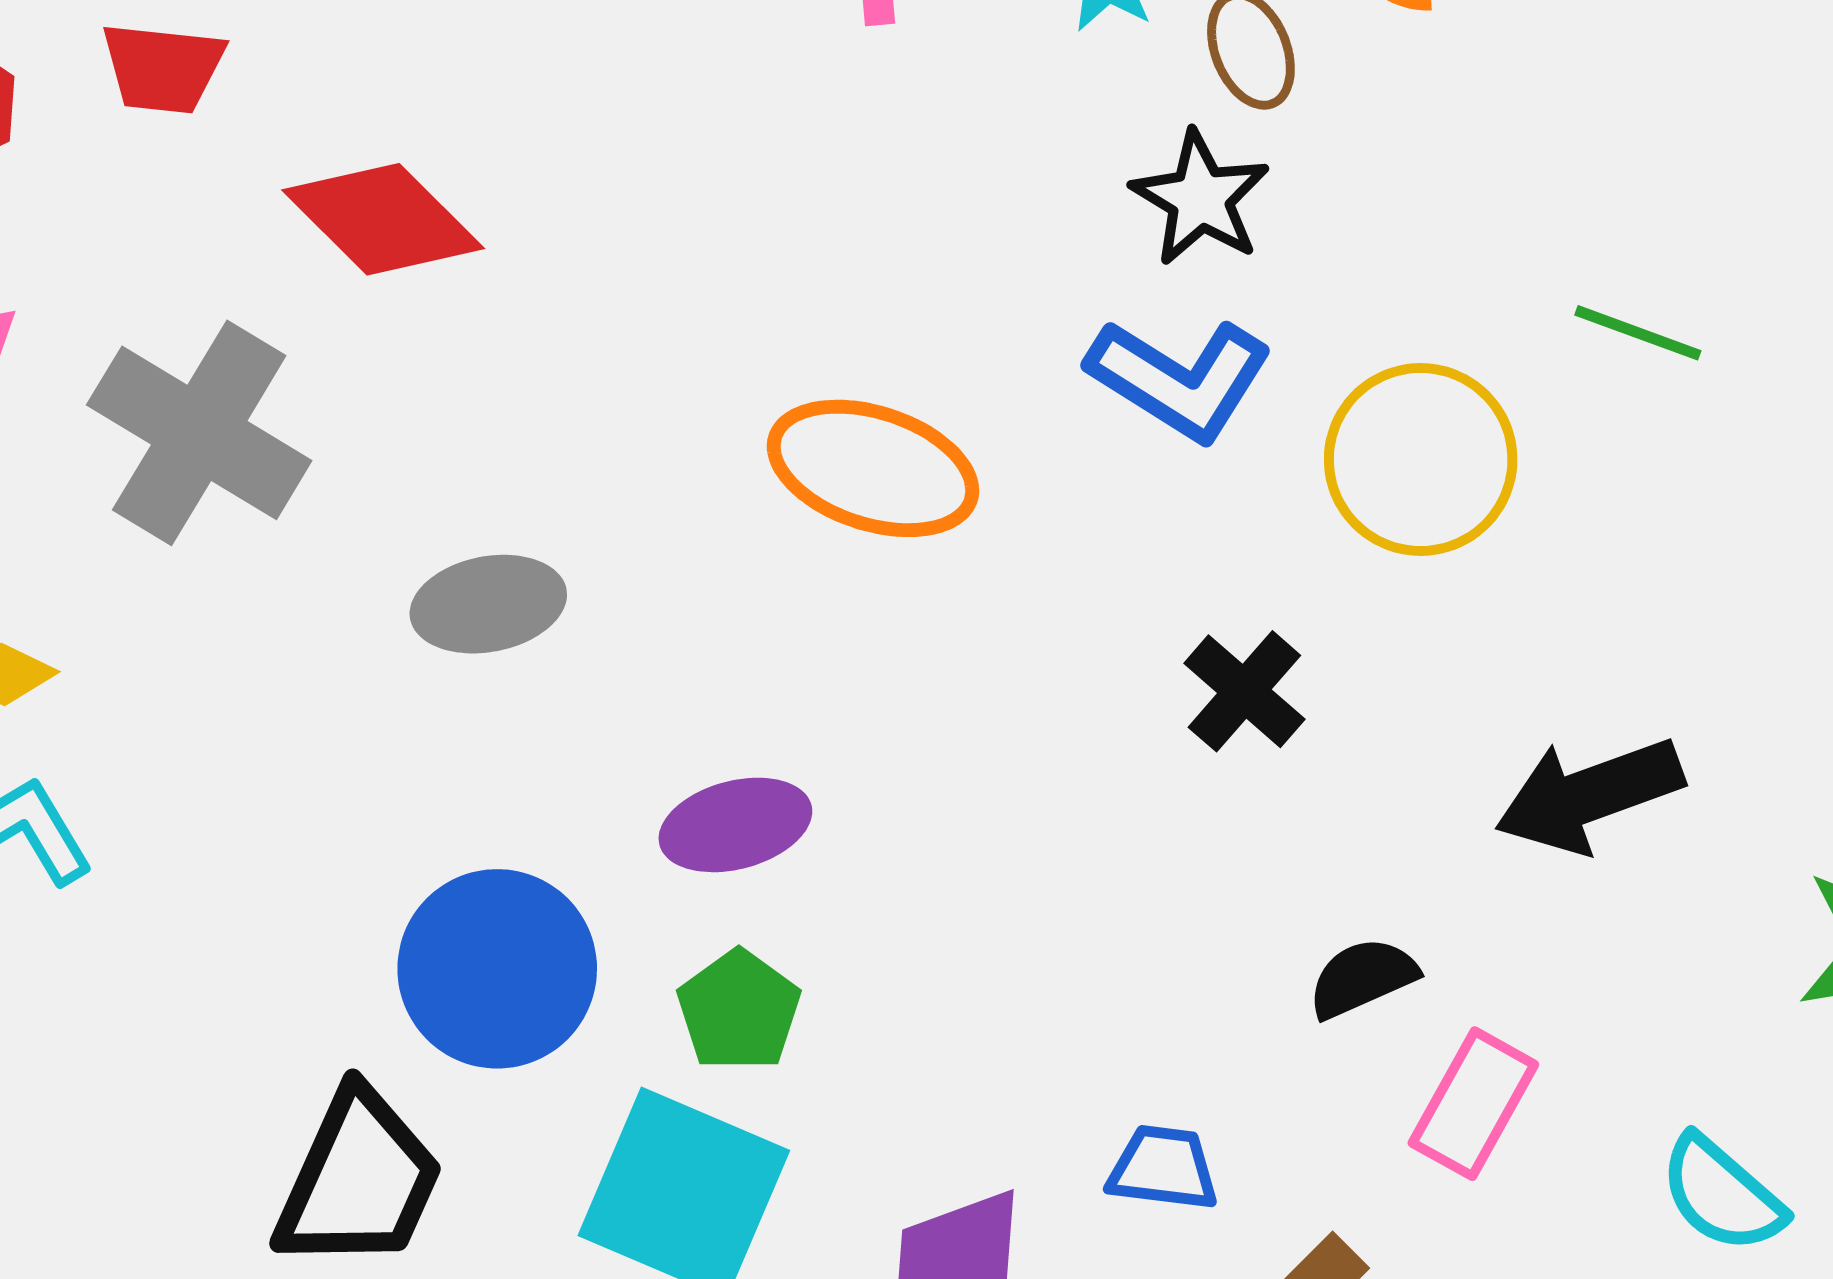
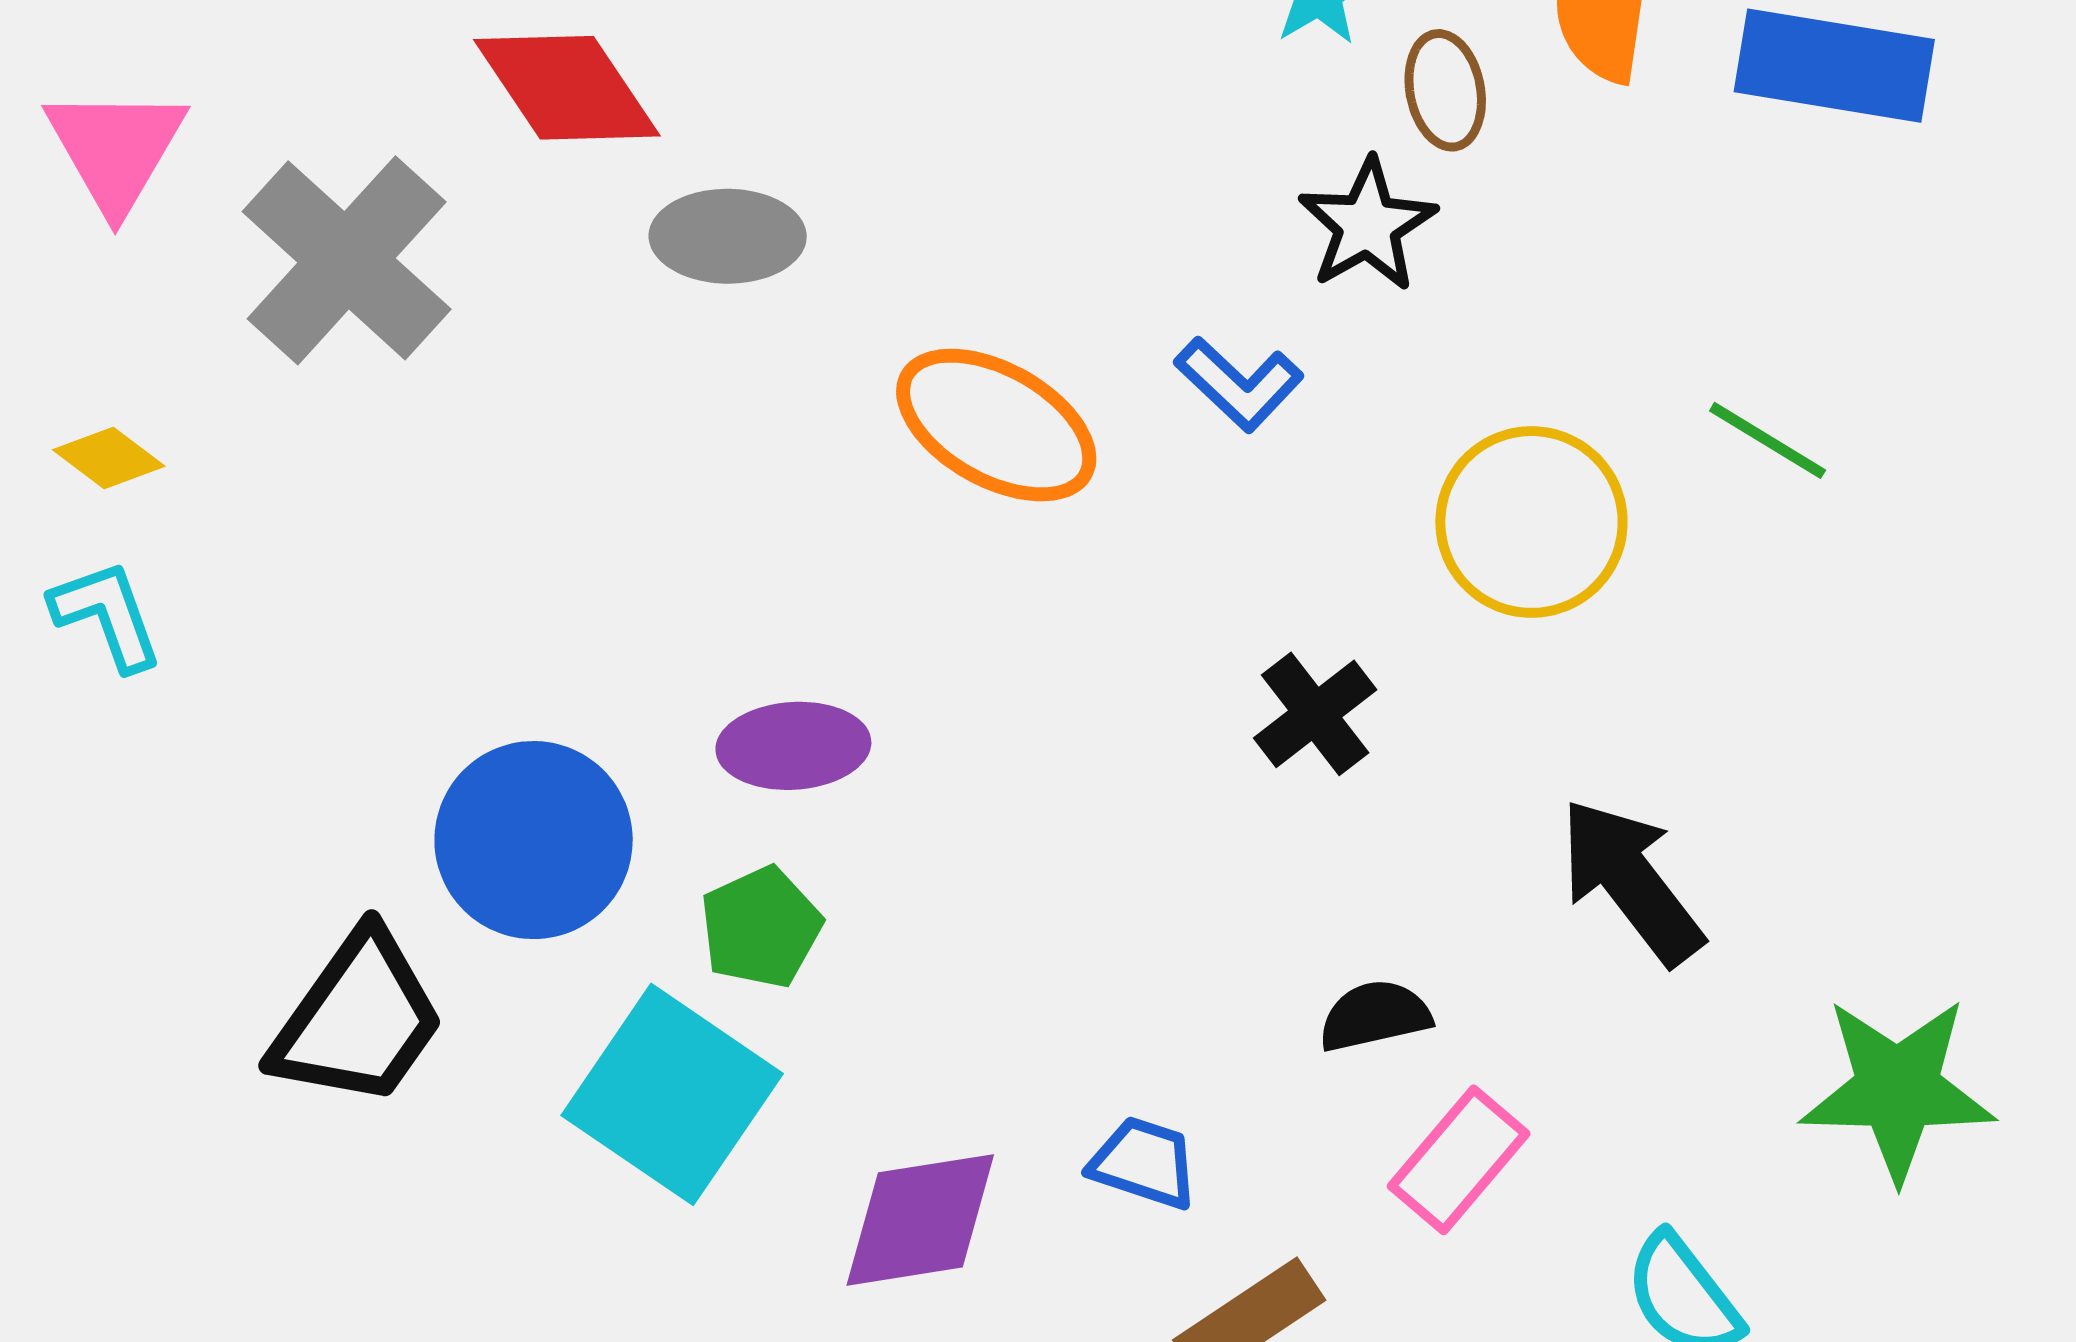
blue L-shape: (1180, 379) -> (1239, 384), moved, size x0.7
gray ellipse: (488, 604) -> (728, 236), moved
black arrow: (1589, 795) -> (1631, 881), turned 61

